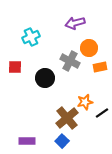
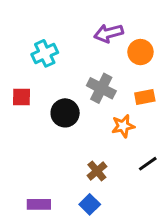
orange circle: (89, 48) -> (140, 52), moved
orange star: (85, 102) -> (123, 126), moved
brown cross: (67, 118) -> (97, 171), size x0.6

